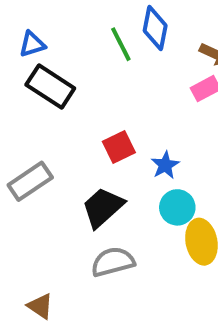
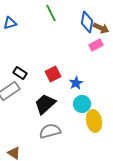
blue diamond: (155, 28) -> (87, 22), moved
green line: (121, 44) -> (51, 13), moved
black rectangle: (50, 86) -> (20, 73), moved, size x0.6

